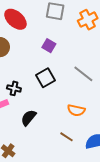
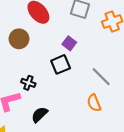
black square: (45, 78) -> (61, 64), moved
orange semicircle: (76, 110) -> (94, 103), moved, turned 48

